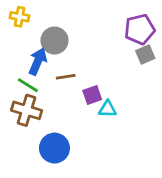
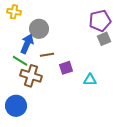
cyan triangle: (108, 109) -> (90, 80), moved
brown cross: (27, 110) -> (31, 76), moved
blue circle: (54, 148) -> (16, 106), moved

